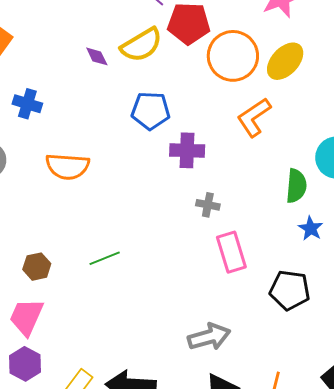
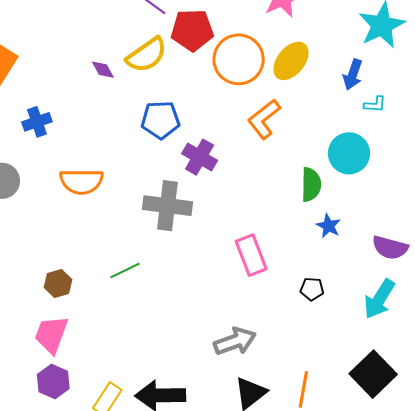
blue cross: (27, 104) -> (37, 122), turned -32
purple cross: (187, 150) -> (200, 157), turned 32
gray cross: (208, 205) -> (167, 206), moved, size x2.0
black pentagon: (290, 290) -> (312, 289), size x0.6

